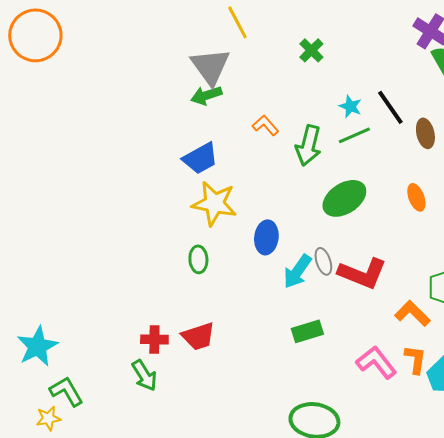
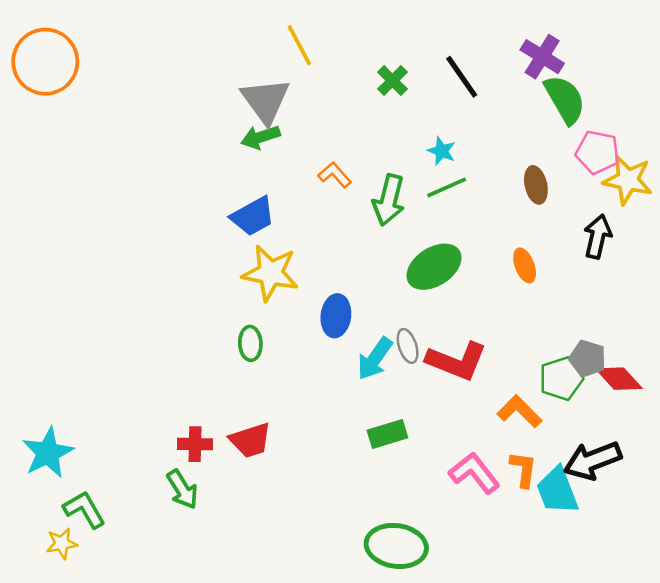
black line: (390, 107) -> (462, 77), moved

